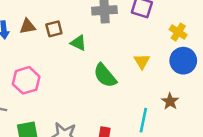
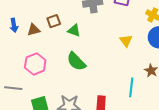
brown triangle: (27, 26) -> (34, 30), moved
green semicircle: (105, 76) -> (76, 61), moved

